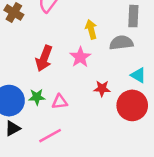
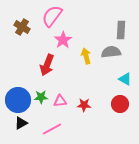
yellow arrow: (91, 29) -> (86, 56), moved
pink star: (80, 57) -> (63, 40), moved
red star: (102, 89) -> (84, 105), moved
red circle: (132, 105) -> (120, 104), size x0.7

